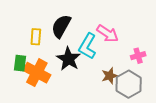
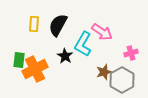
yellow rectangle: (36, 37) -> (34, 24), moved
black star: (69, 59) -> (65, 56), size x0.7
orange cross: (37, 73) -> (35, 69), turned 35

